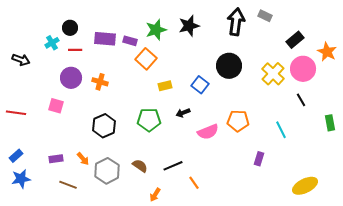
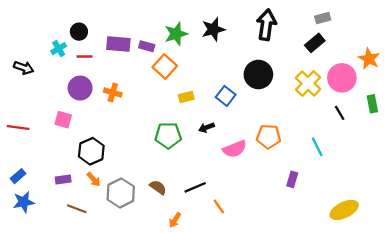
gray rectangle: (265, 16) -> (323, 18), moved, turned -40
black rectangle: (295, 40) -> (315, 43), moved
green rectangle: (330, 123) -> (372, 104), moved
black hexagon: (104, 126) -> (91, 151), moved

